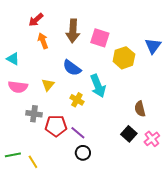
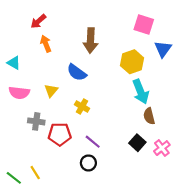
brown arrow: (73, 31) -> (91, 40), moved
pink square: (100, 38) -> (144, 25), moved
cyan arrow: (98, 86) -> (141, 92), moved
purple line: (78, 133) -> (93, 142), moved
green line: (13, 155) -> (14, 178), moved, turned 49

